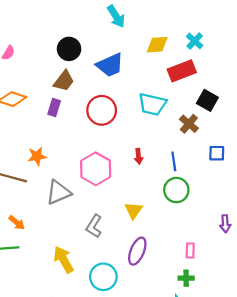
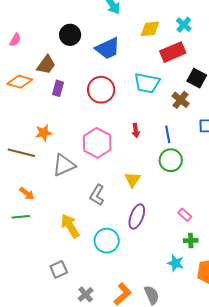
brown trapezoid: (64, 81) -> (46, 65), moved
pink rectangle: (190, 251) -> (185, 215), turned -48
green cross: (186, 278) -> (191, 241), moved

